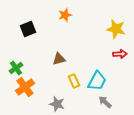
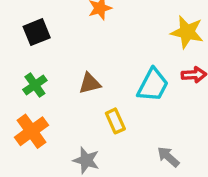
green cross: (16, 68) -> (35, 85), moved
cyan trapezoid: (97, 81) -> (153, 85), moved

